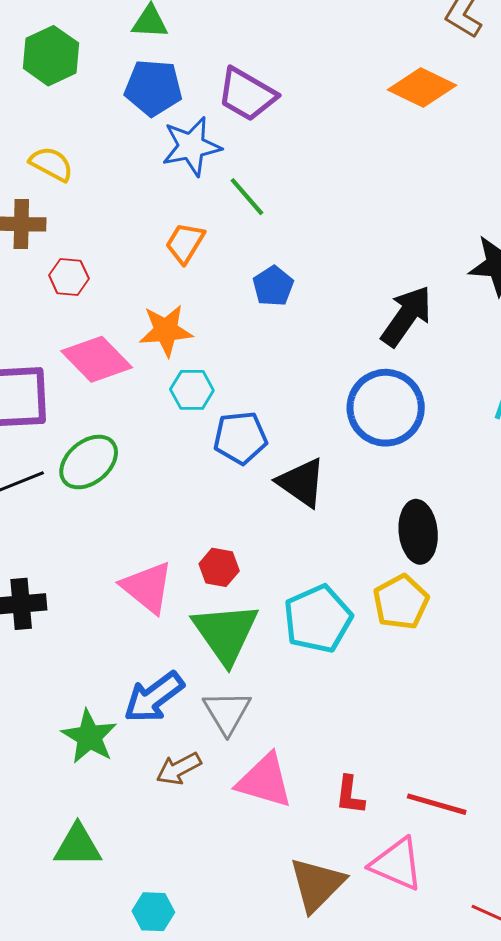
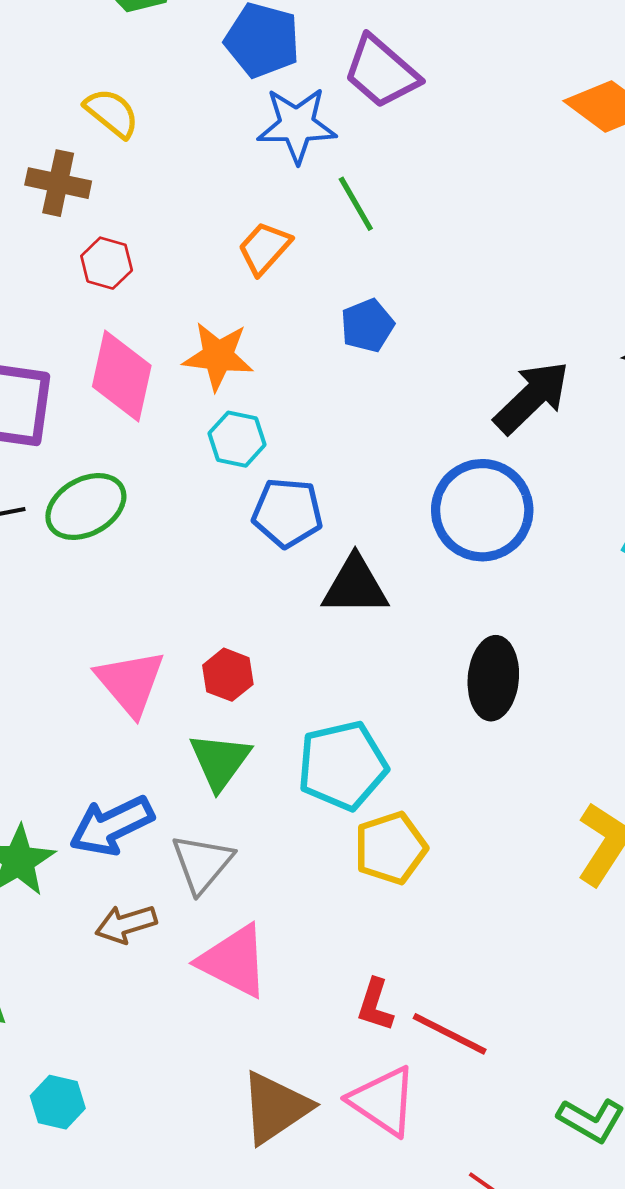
pink diamond: (97, 359) -> (122, 376), turned 46
black triangle: (302, 483) -> (355, 586), turned -46
yellow pentagon: (401, 602) -> (390, 848), moved
green triangle: (226, 633) -> (220, 761), size x0.7
red L-shape: (350, 795) -> (375, 1005), moved

